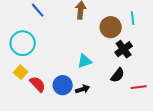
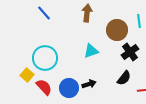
cyan circle: (23, 43) -> (45, 58), moved
cyan triangle: (85, 61) -> (91, 51), moved
black arrow: (83, 89) -> (89, 84), moved

